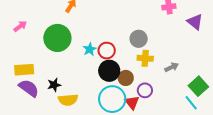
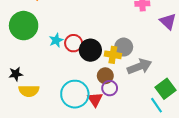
gray circle: (139, 39) -> (124, 47), moved
gray arrow: (172, 67) -> (140, 67), size x1.6
black circle: (109, 71) -> (90, 50), moved
brown circle: (126, 78) -> (105, 76), moved

